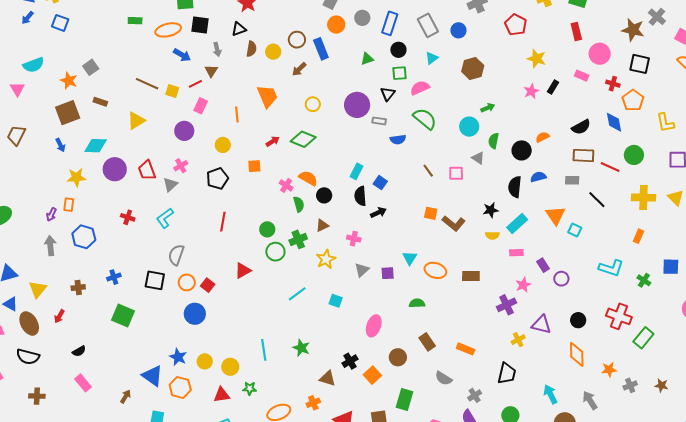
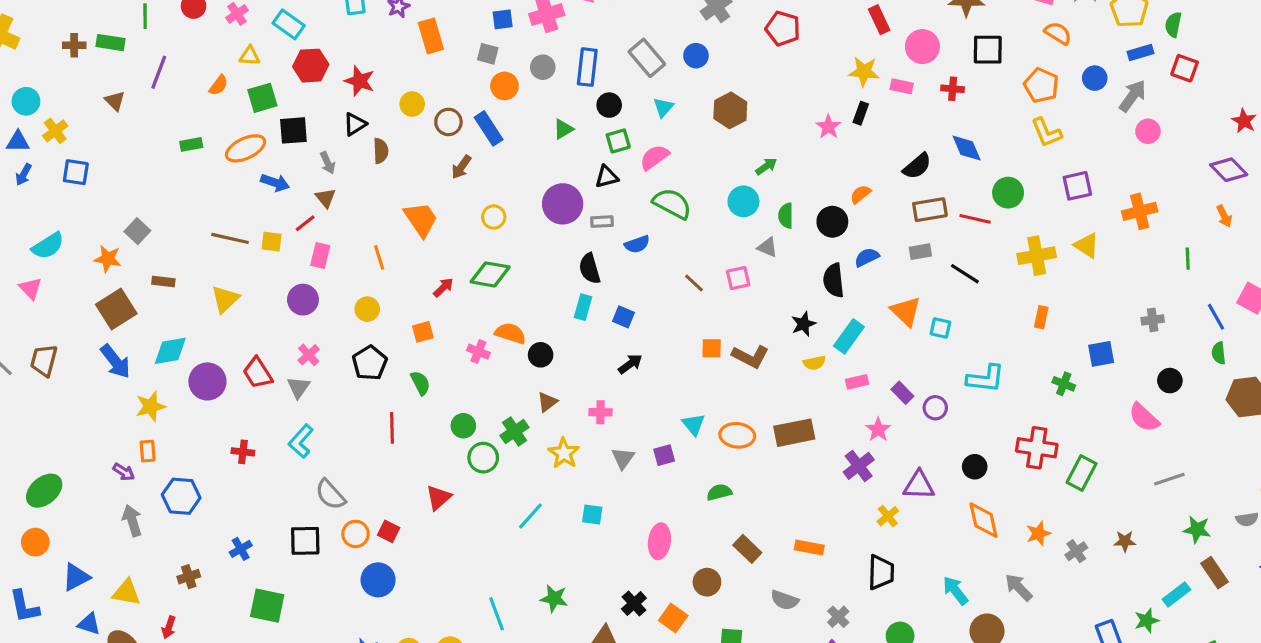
yellow circle: (273, 52) -> (412, 104), moved
yellow star: (536, 59) -> (864, 72), moved
black triangle: (388, 94) -> (607, 177), turned 49
orange pentagon: (633, 100) -> (1041, 85), moved
blue arrow: (60, 145) -> (115, 361), size x1.6
black semicircle: (360, 196) -> (590, 269), moved
green semicircle: (299, 204) -> (420, 383), moved
purple arrow: (51, 214) -> (124, 472), turned -72
gray semicircle: (176, 255) -> (330, 495), turned -50
cyan L-shape: (611, 268) -> (985, 379), moved
brown rectangle: (471, 276) -> (794, 433), size x1.4
yellow triangle: (38, 289) -> (126, 592), turned -48

